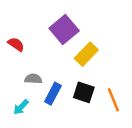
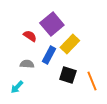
red semicircle: (16, 44) -> (30, 36), moved
blue rectangle: (53, 94) -> (49, 55), moved

